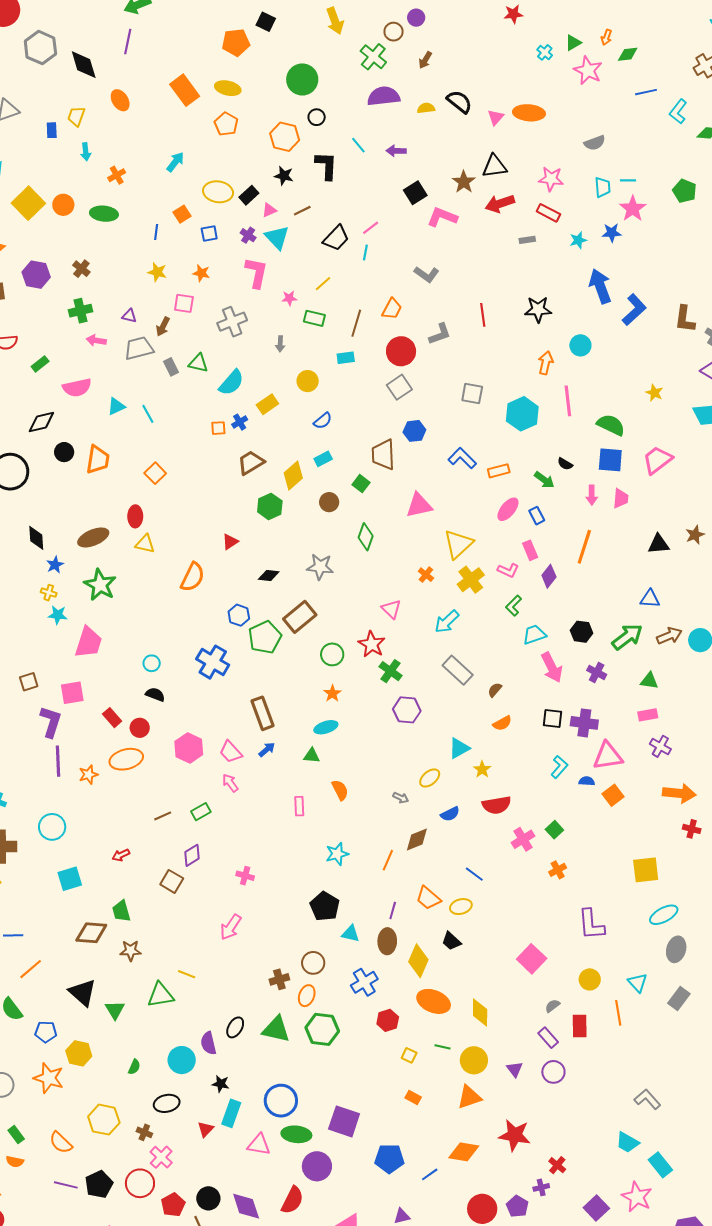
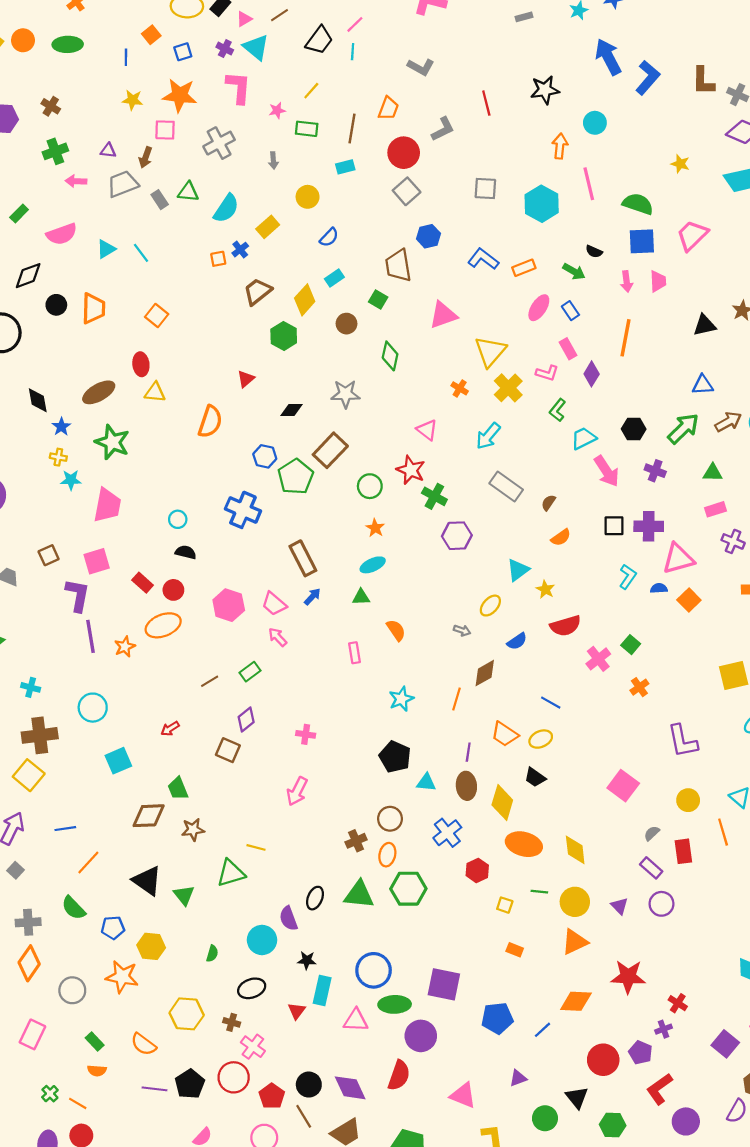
orange star: (201, 273) -> (180, 95), size x1.8

